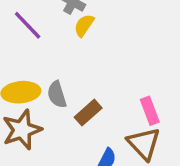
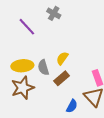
yellow semicircle: (84, 25) -> (62, 58), moved

